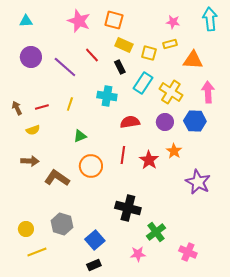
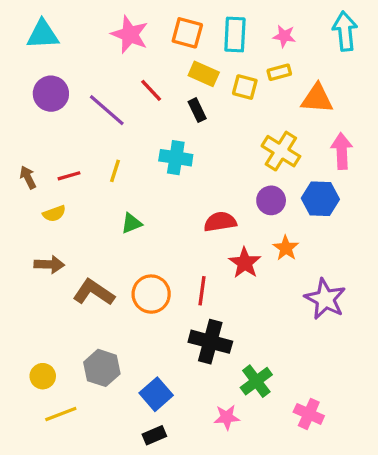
cyan triangle: (26, 21) -> (43, 34), size x1.5
cyan rectangle: (143, 83) -> (235, 34), moved, turned -30
red semicircle: (130, 122) -> (220, 222), moved
red line: (123, 155) -> (202, 291), moved
orange circle: (91, 166) -> (151, 294), moved

